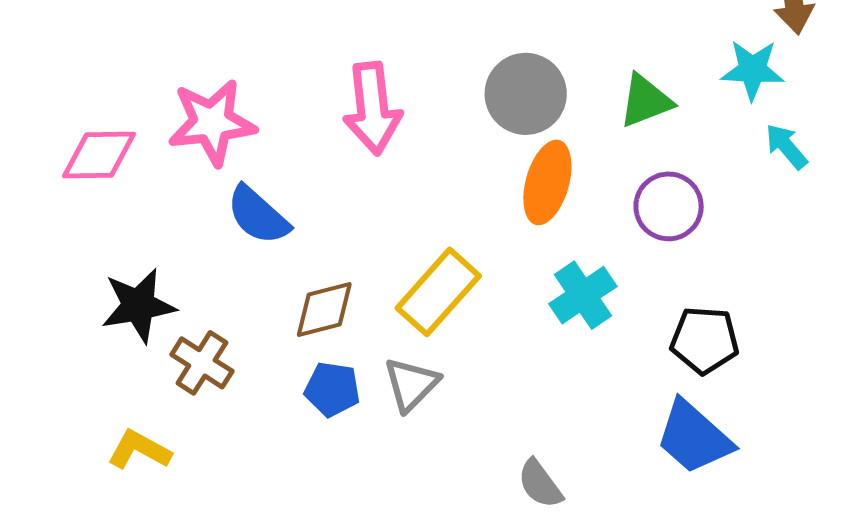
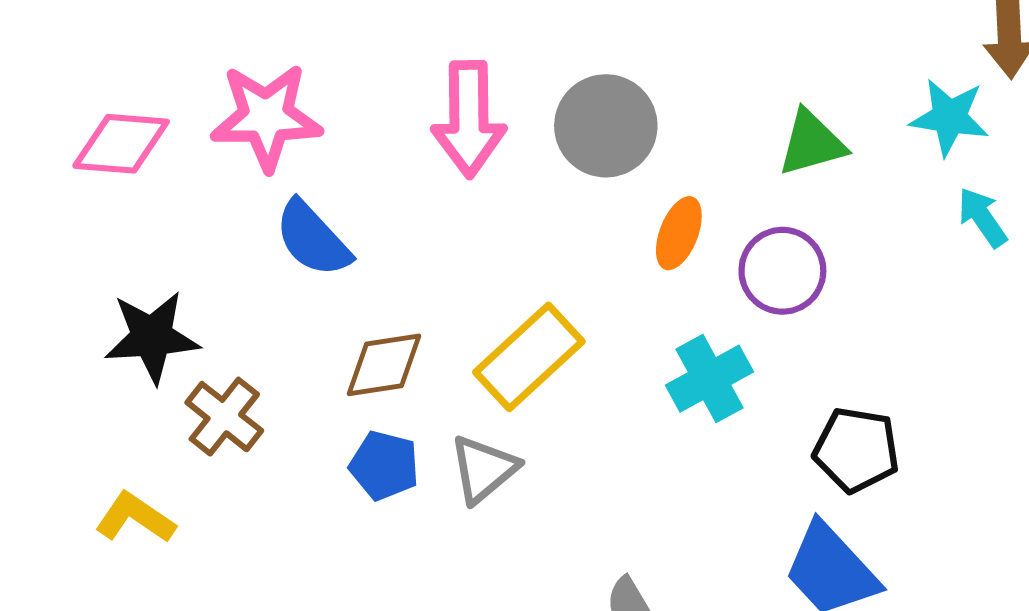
gray circle: (526, 94) -> (606, 126), moved
orange ellipse: (547, 182) -> (679, 233), size x0.7
purple circle: (669, 206) -> (782, 271), moved

